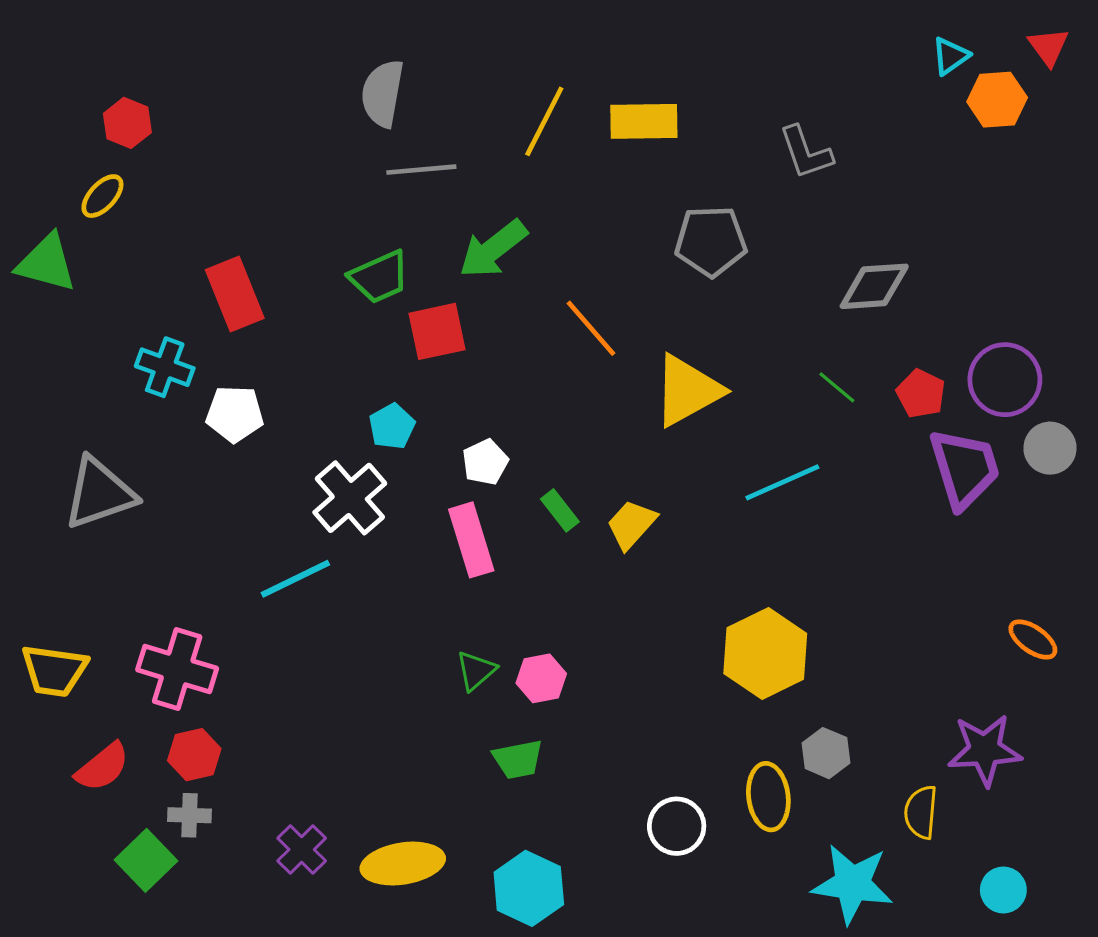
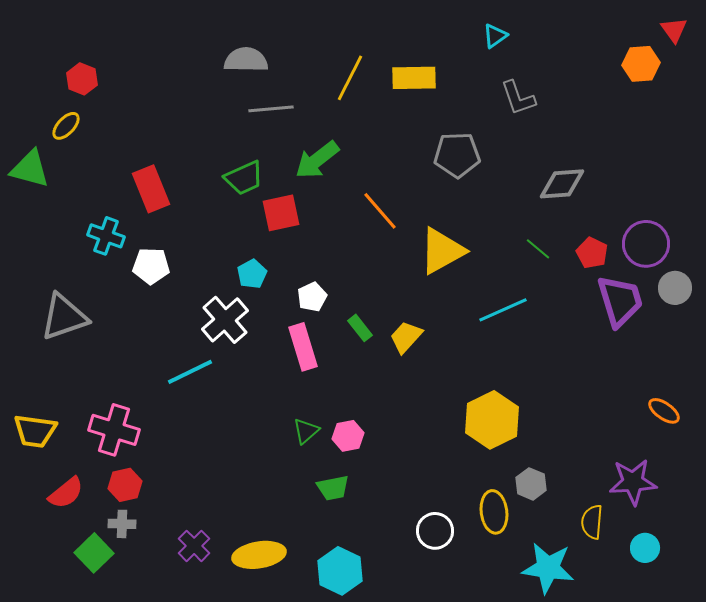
cyan triangle: (950, 56) -> (495, 36), moved
gray semicircle: (383, 93) -> (246, 60), turned 81
cyan circle: (1003, 890) -> (645, 548), moved

